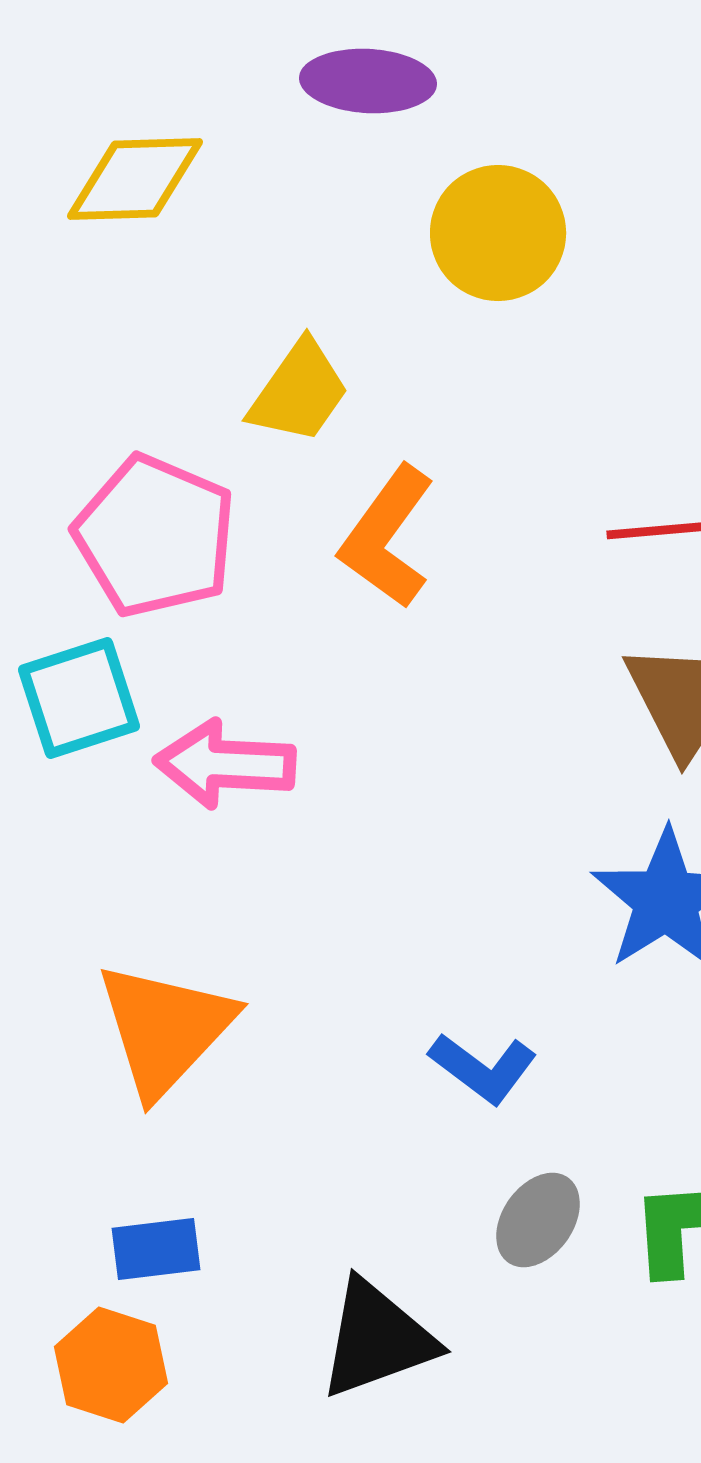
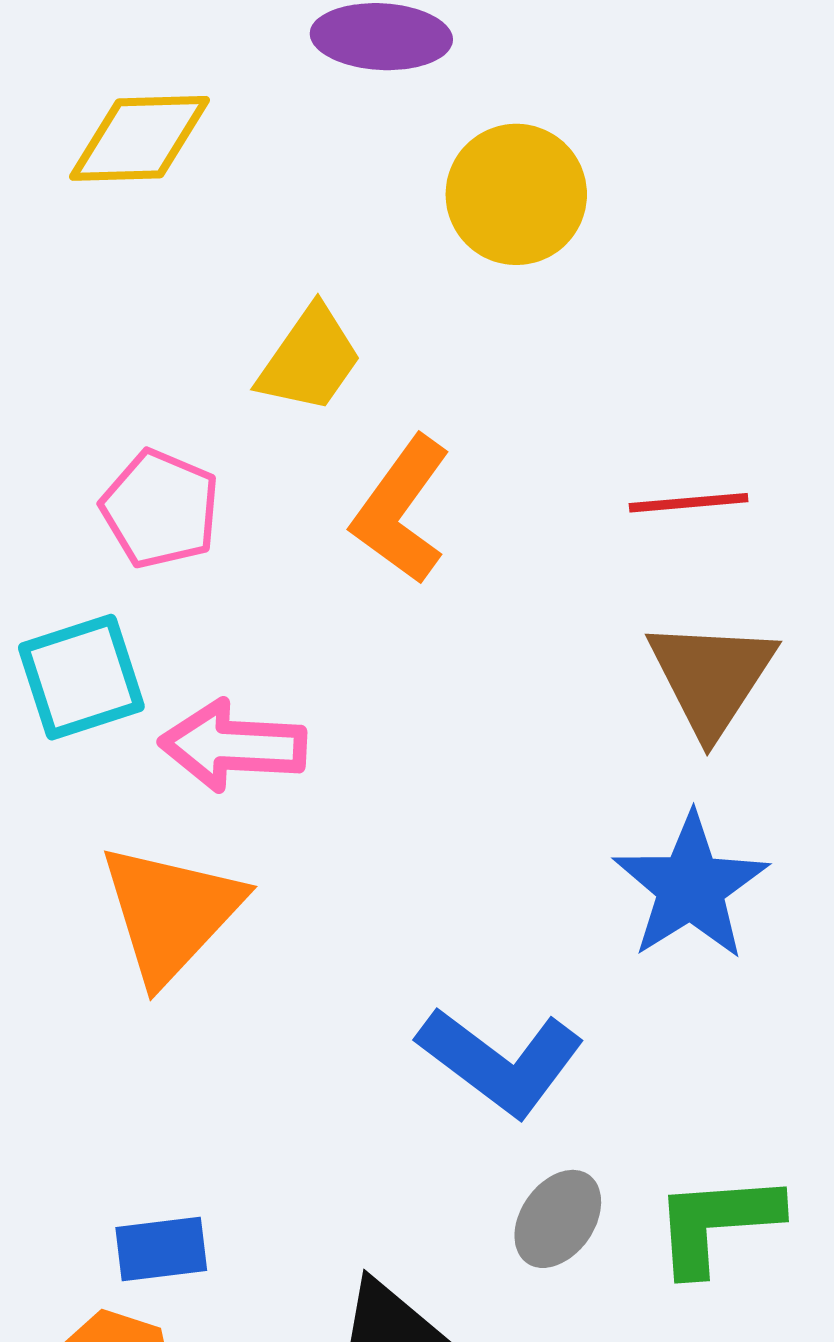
pink pentagon: (155, 536) -> (160, 509), size x0.7
orange triangle: (165, 1029) -> (171, 913), moved
blue L-shape: (483, 1068) -> (501, 1061), size x1.5

